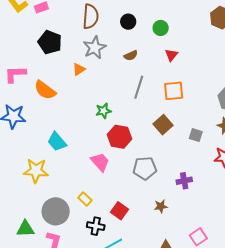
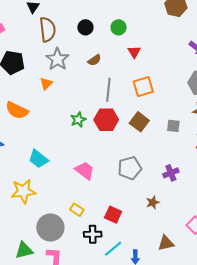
red hexagon: (119, 137) -> (106, 120), moved

